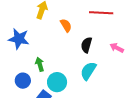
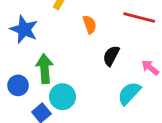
green arrow: (40, 64) -> (45, 69), size x1.5
cyan semicircle: (88, 71) -> (129, 93), moved

